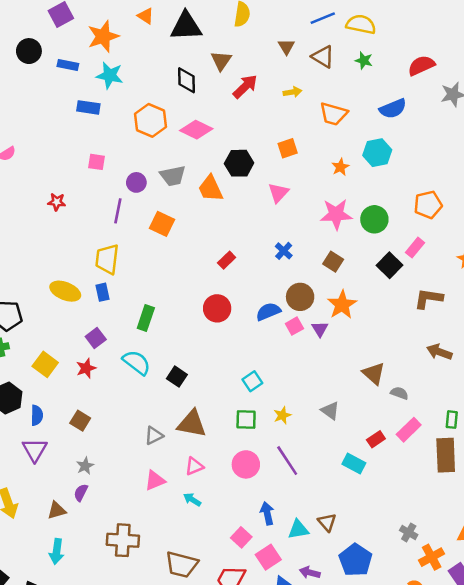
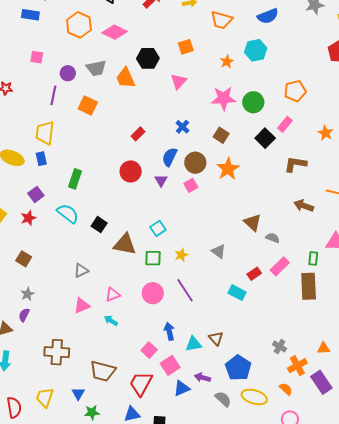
blue semicircle: (268, 312) -> (170, 157), moved, turned -42
purple triangle: (320, 329) -> (161, 180), moved
brown triangle: (192, 424) -> (125, 244), moved

